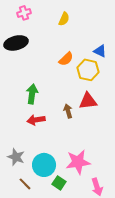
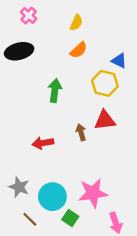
pink cross: (24, 13) -> (29, 15), turned -32
orange semicircle: (66, 59) -> (79, 50), moved
green arrow: (32, 94) -> (55, 91), moved

